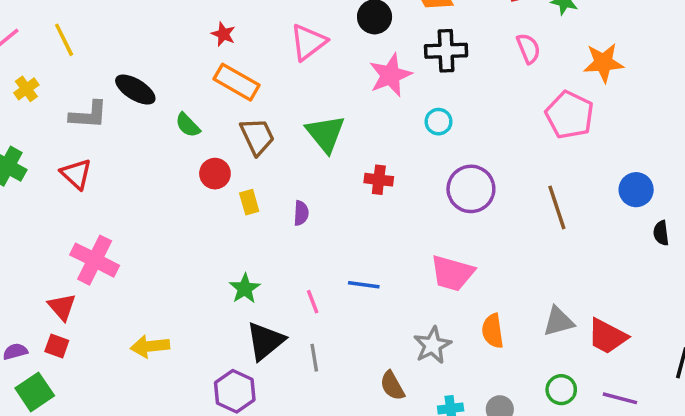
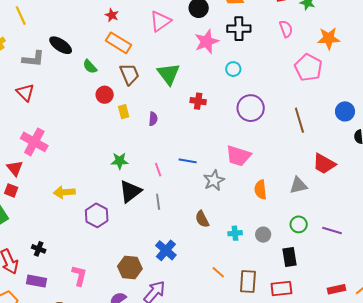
green star: (245, 288) -> (120, 161), turned 30
red trapezoid: (607, 336) -> (324, 164), moved
gray star: (433, 345) -> (214, 180), moved
purple hexagon: (235, 391) -> (97, 215), moved

